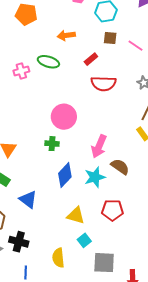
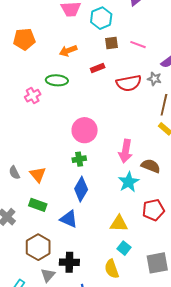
red rectangle: (91, 59) -> (98, 68), turned 32
red semicircle: (103, 84) -> (129, 83), moved
blue diamond: (65, 175) -> (81, 189), moved
cyan square: (84, 240) -> (124, 248), moved

